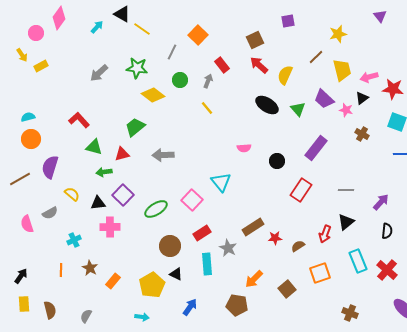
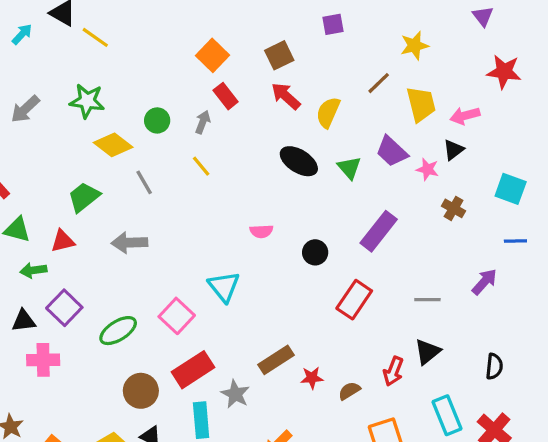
orange square: (198, 35) -> (213, 55), moved
gray line: (172, 52) -> (144, 182), moved, turned -56
red star: (393, 89) -> (504, 72), moved
purple arrow: (381, 202) -> (484, 282), moved
red rectangle: (202, 233) -> (193, 370), size x1.4

